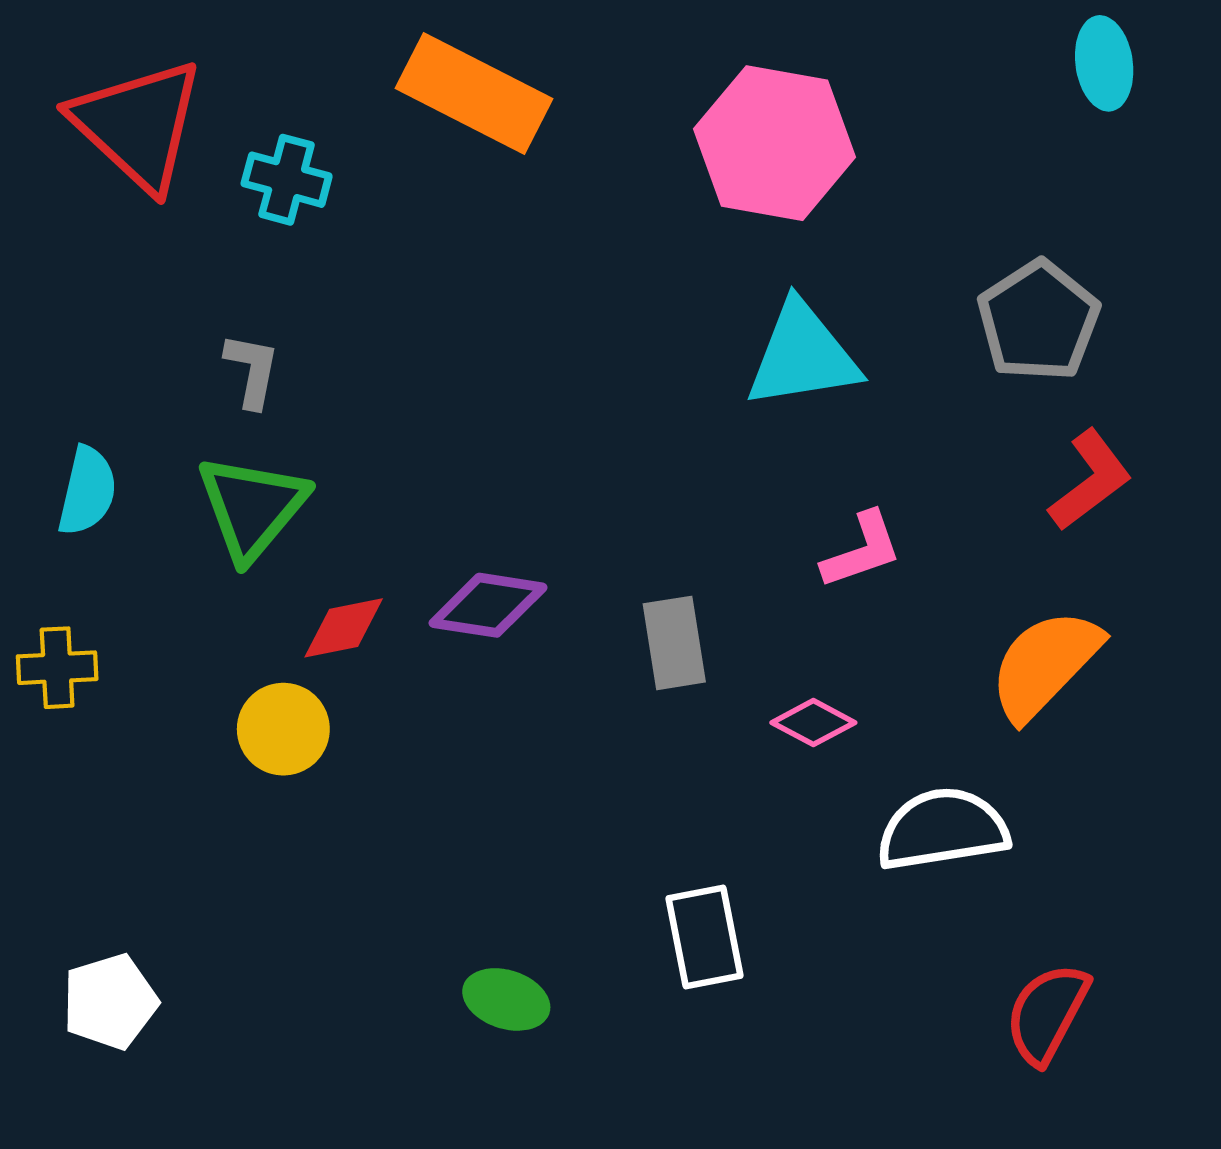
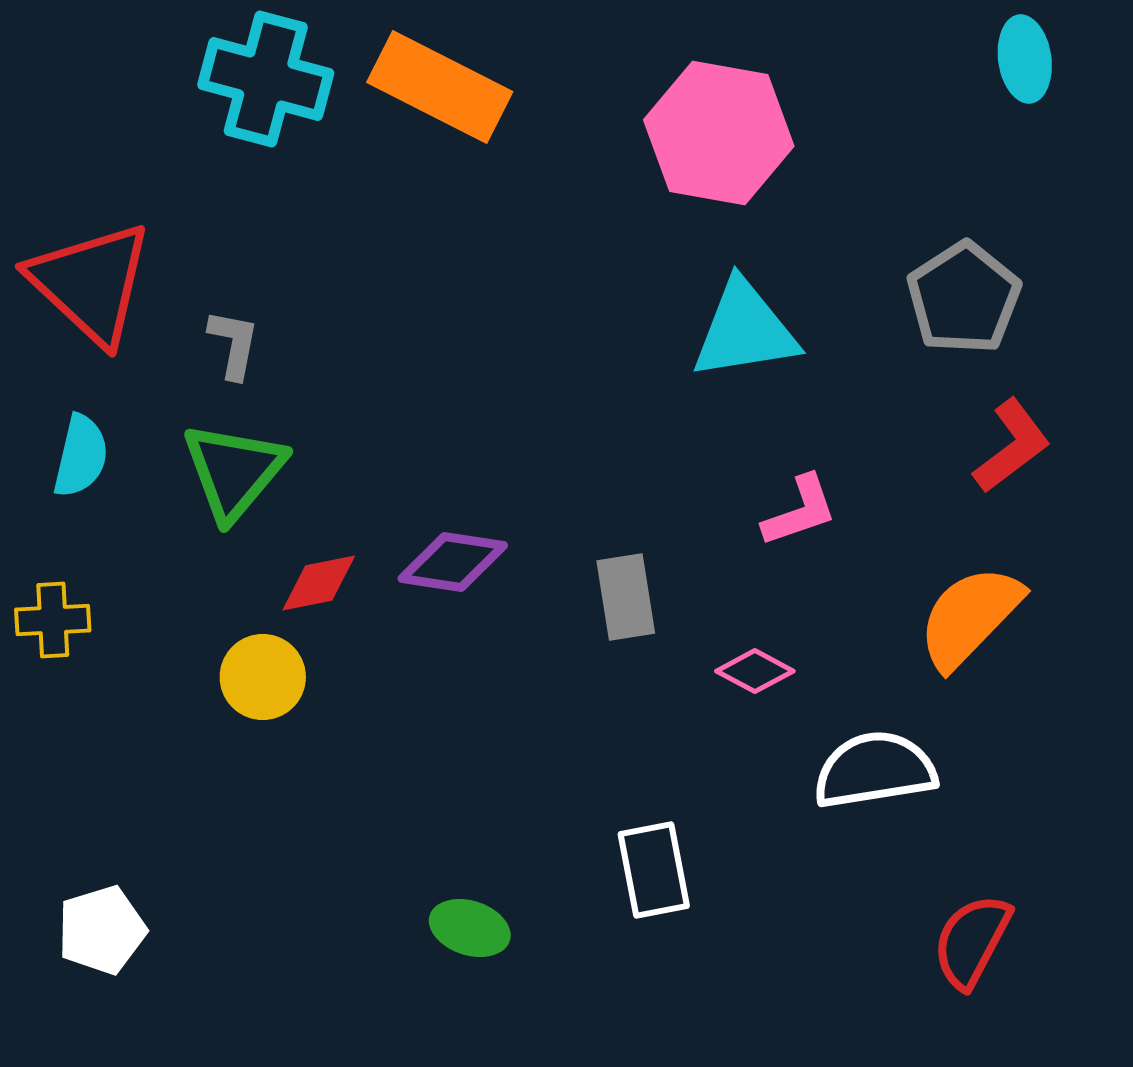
red triangle: (138, 125) -> (91, 283), moved
cyan cross: (287, 180) -> (266, 79), moved, size x1.6

